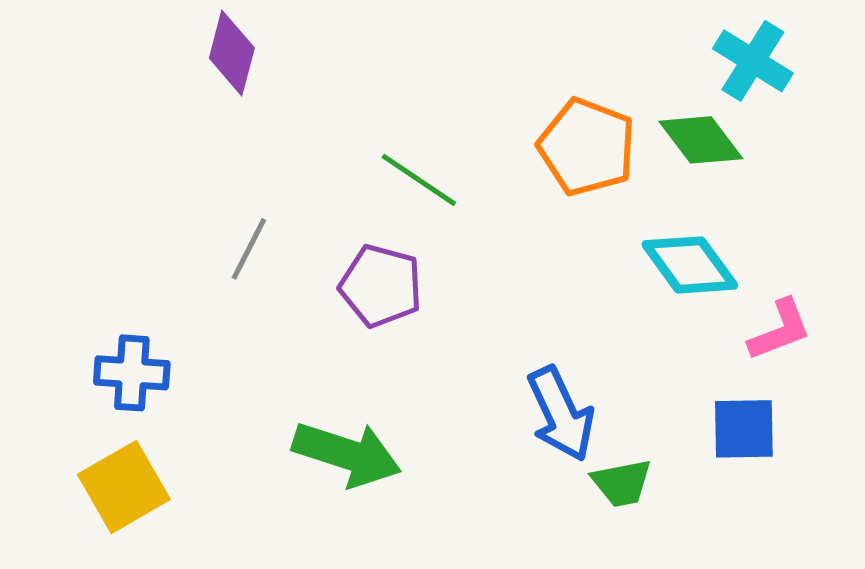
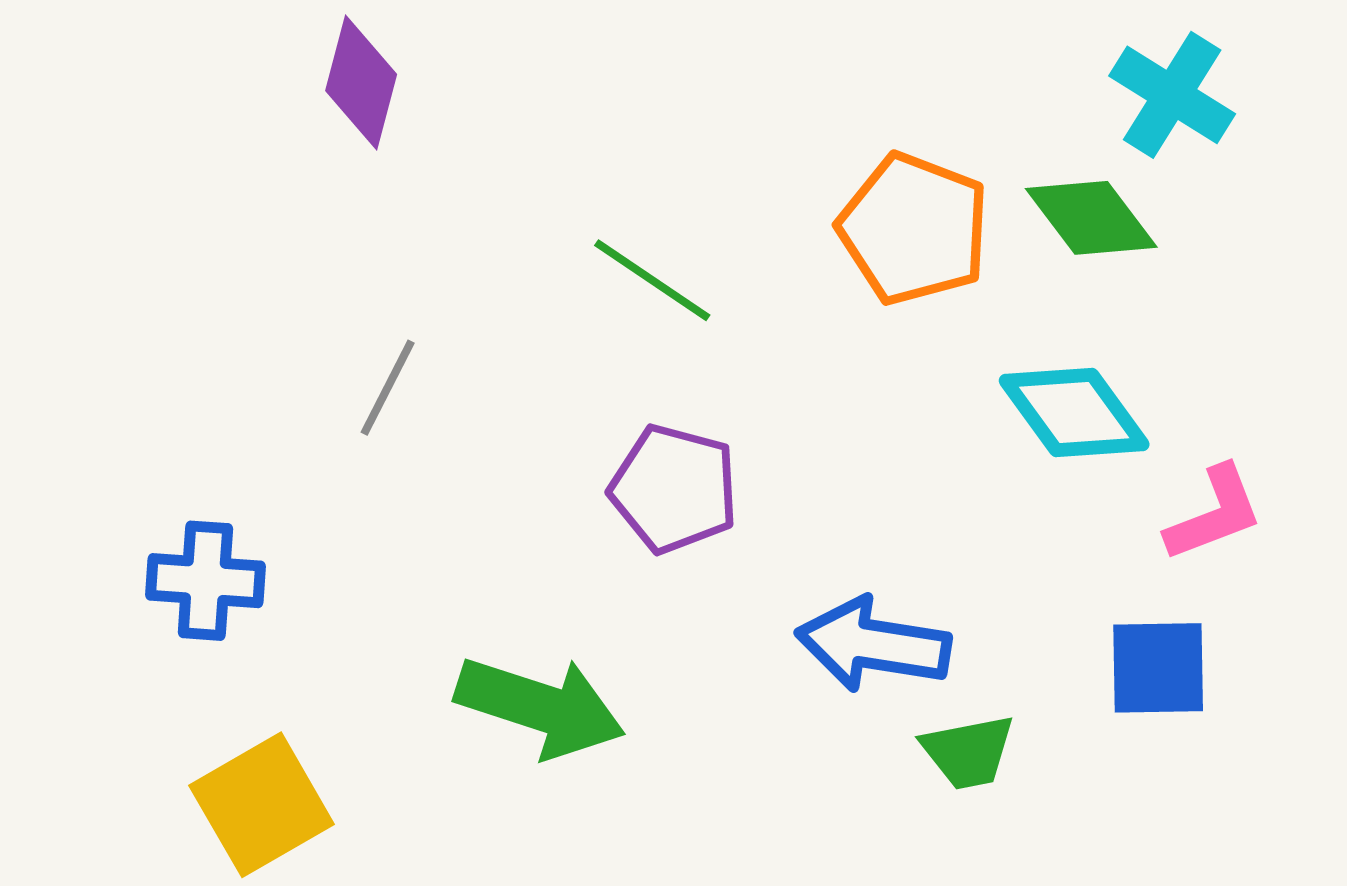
purple pentagon: (381, 286) -> (674, 489), moved
blue arrow: (561, 414) -> (873, 644), turned 124
yellow square: (124, 487) -> (262, 805), moved

